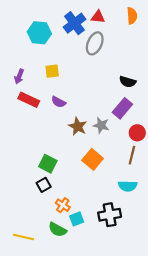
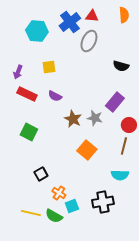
black semicircle: (128, 82) -> (121, 66), moved
green square: (48, 164) -> (29, 132), moved
yellow line: (23, 237) -> (31, 213), moved

